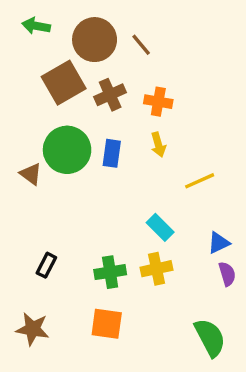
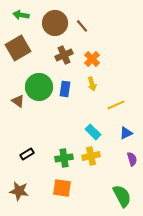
brown square: (64, 83) -> (18, 48), moved
orange cross: (158, 102) -> (92, 59), turned 35
blue triangle: (219, 243) -> (126, 133), moved
black rectangle: (46, 265) -> (27, 154), turned 32

